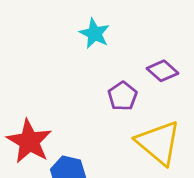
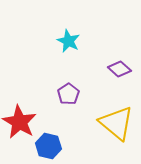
purple pentagon: (123, 96) -> (68, 94), moved

